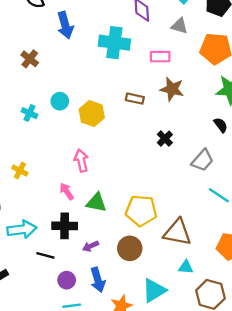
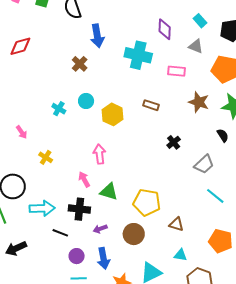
brown cross: (30, 59) -> (80, 64), moved
brown star: (172, 89) -> (199, 102), moved
brown triangle: (177, 232) -> (176, 224), size x0.6

